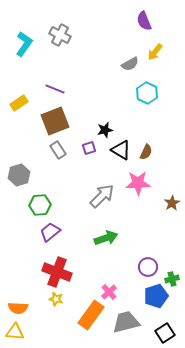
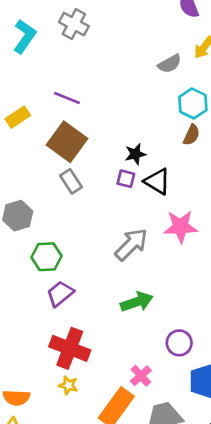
brown square: (55, 121) -> (67, 142), turned -32
purple square: (89, 148) -> (126, 179), moved, turned 32
brown semicircle: (146, 152) -> (192, 135), moved
purple circle: (148, 267) -> (179, 343), moved

